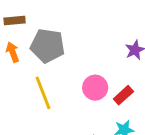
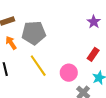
pink circle: (95, 88) -> (69, 73), moved

